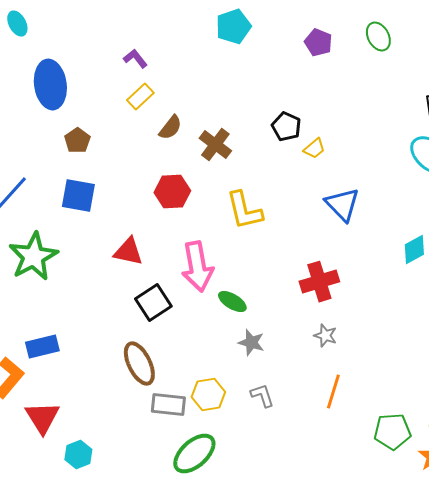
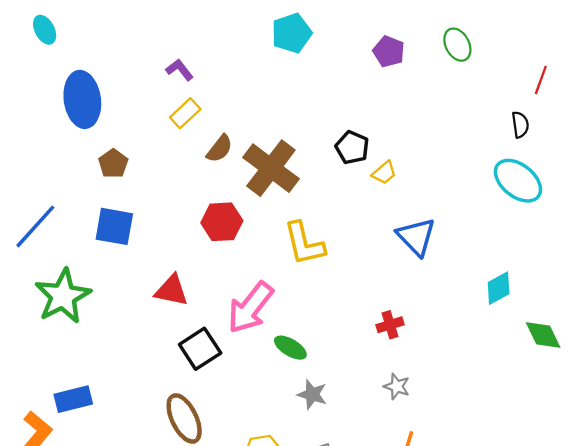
brown cross: (215, 145) -> (271, 168), size x1.5
pink arrow: (197, 267) -> (250, 308), turned 48
red cross: (319, 282) -> (390, 325), size x0.6

